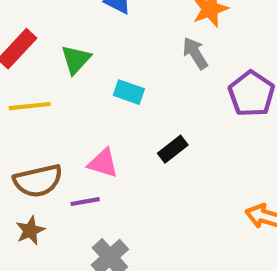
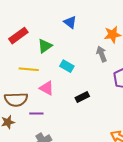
yellow line: (30, 106) -> (29, 69), moved
pink triangle: (103, 163) -> (47, 88), moved

